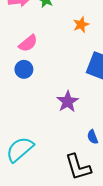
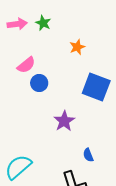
blue circle: (24, 69) -> (39, 83), moved

